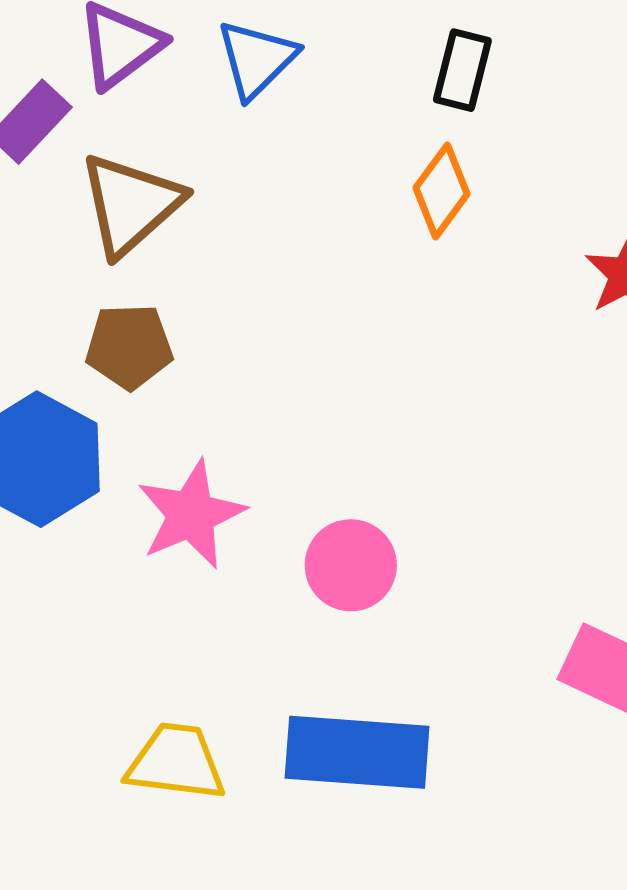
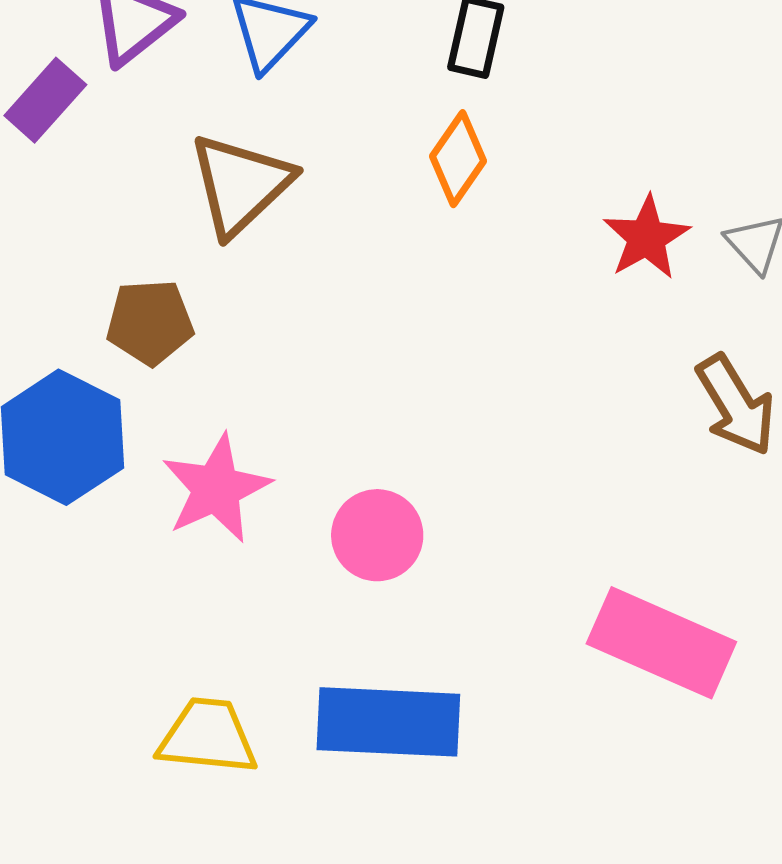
brown triangle: (131, 204) -> (241, 184), moved

